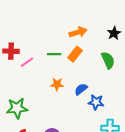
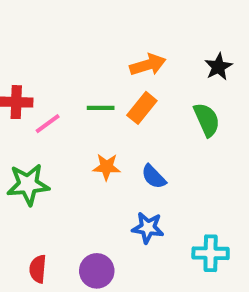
blue semicircle: (81, 89) -> (154, 177), turned -96
blue star: (96, 102) -> (148, 228), moved
green star: (17, 108) -> (28, 185), moved

